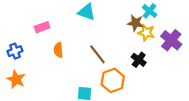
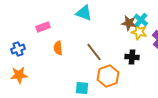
cyan cross: (150, 11) -> (141, 20), moved
black cross: (139, 60) -> (132, 57), turned -32
orange star: (16, 79) -> (19, 75), turned -30

